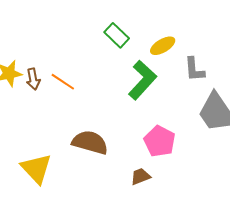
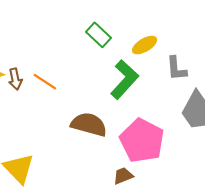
pink pentagon: (160, 141) -> (142, 141), size x1.4
brown semicircle: (90, 142) -> (89, 124), moved

